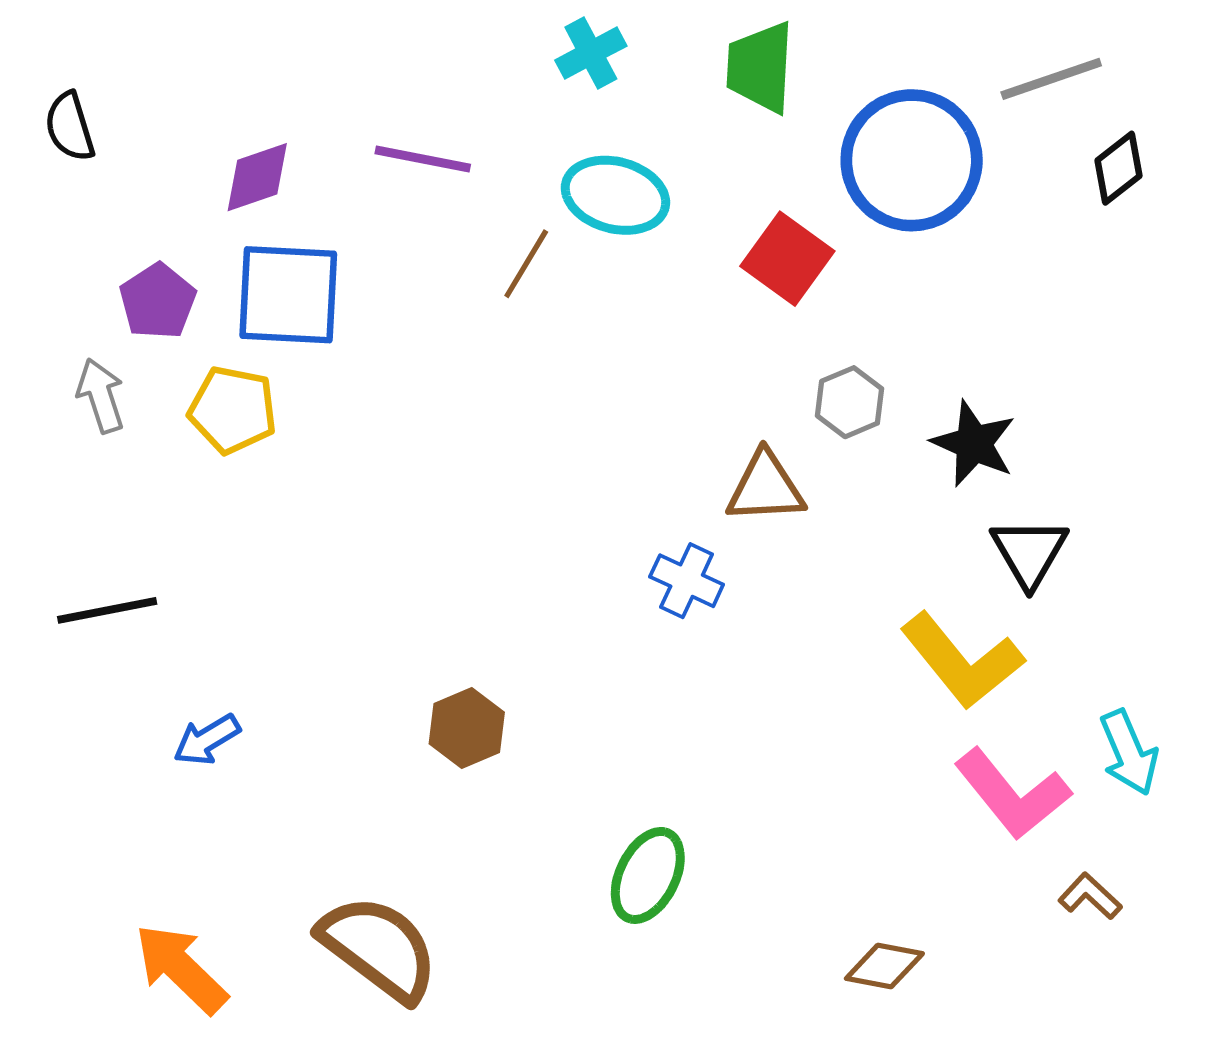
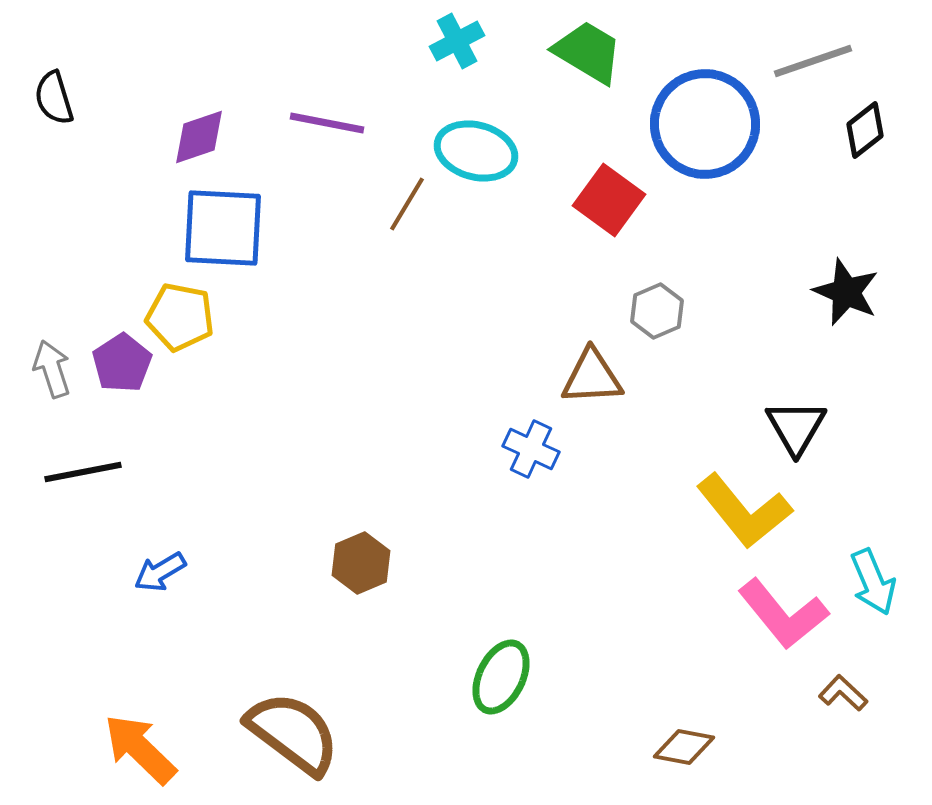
green trapezoid: (760, 67) -> (588, 52), turned 118
purple pentagon: (158, 301) -> (122, 363), moved
gray arrow: (101, 396) -> (52, 369), moved
black star: (974, 444) -> (846, 292), moved

